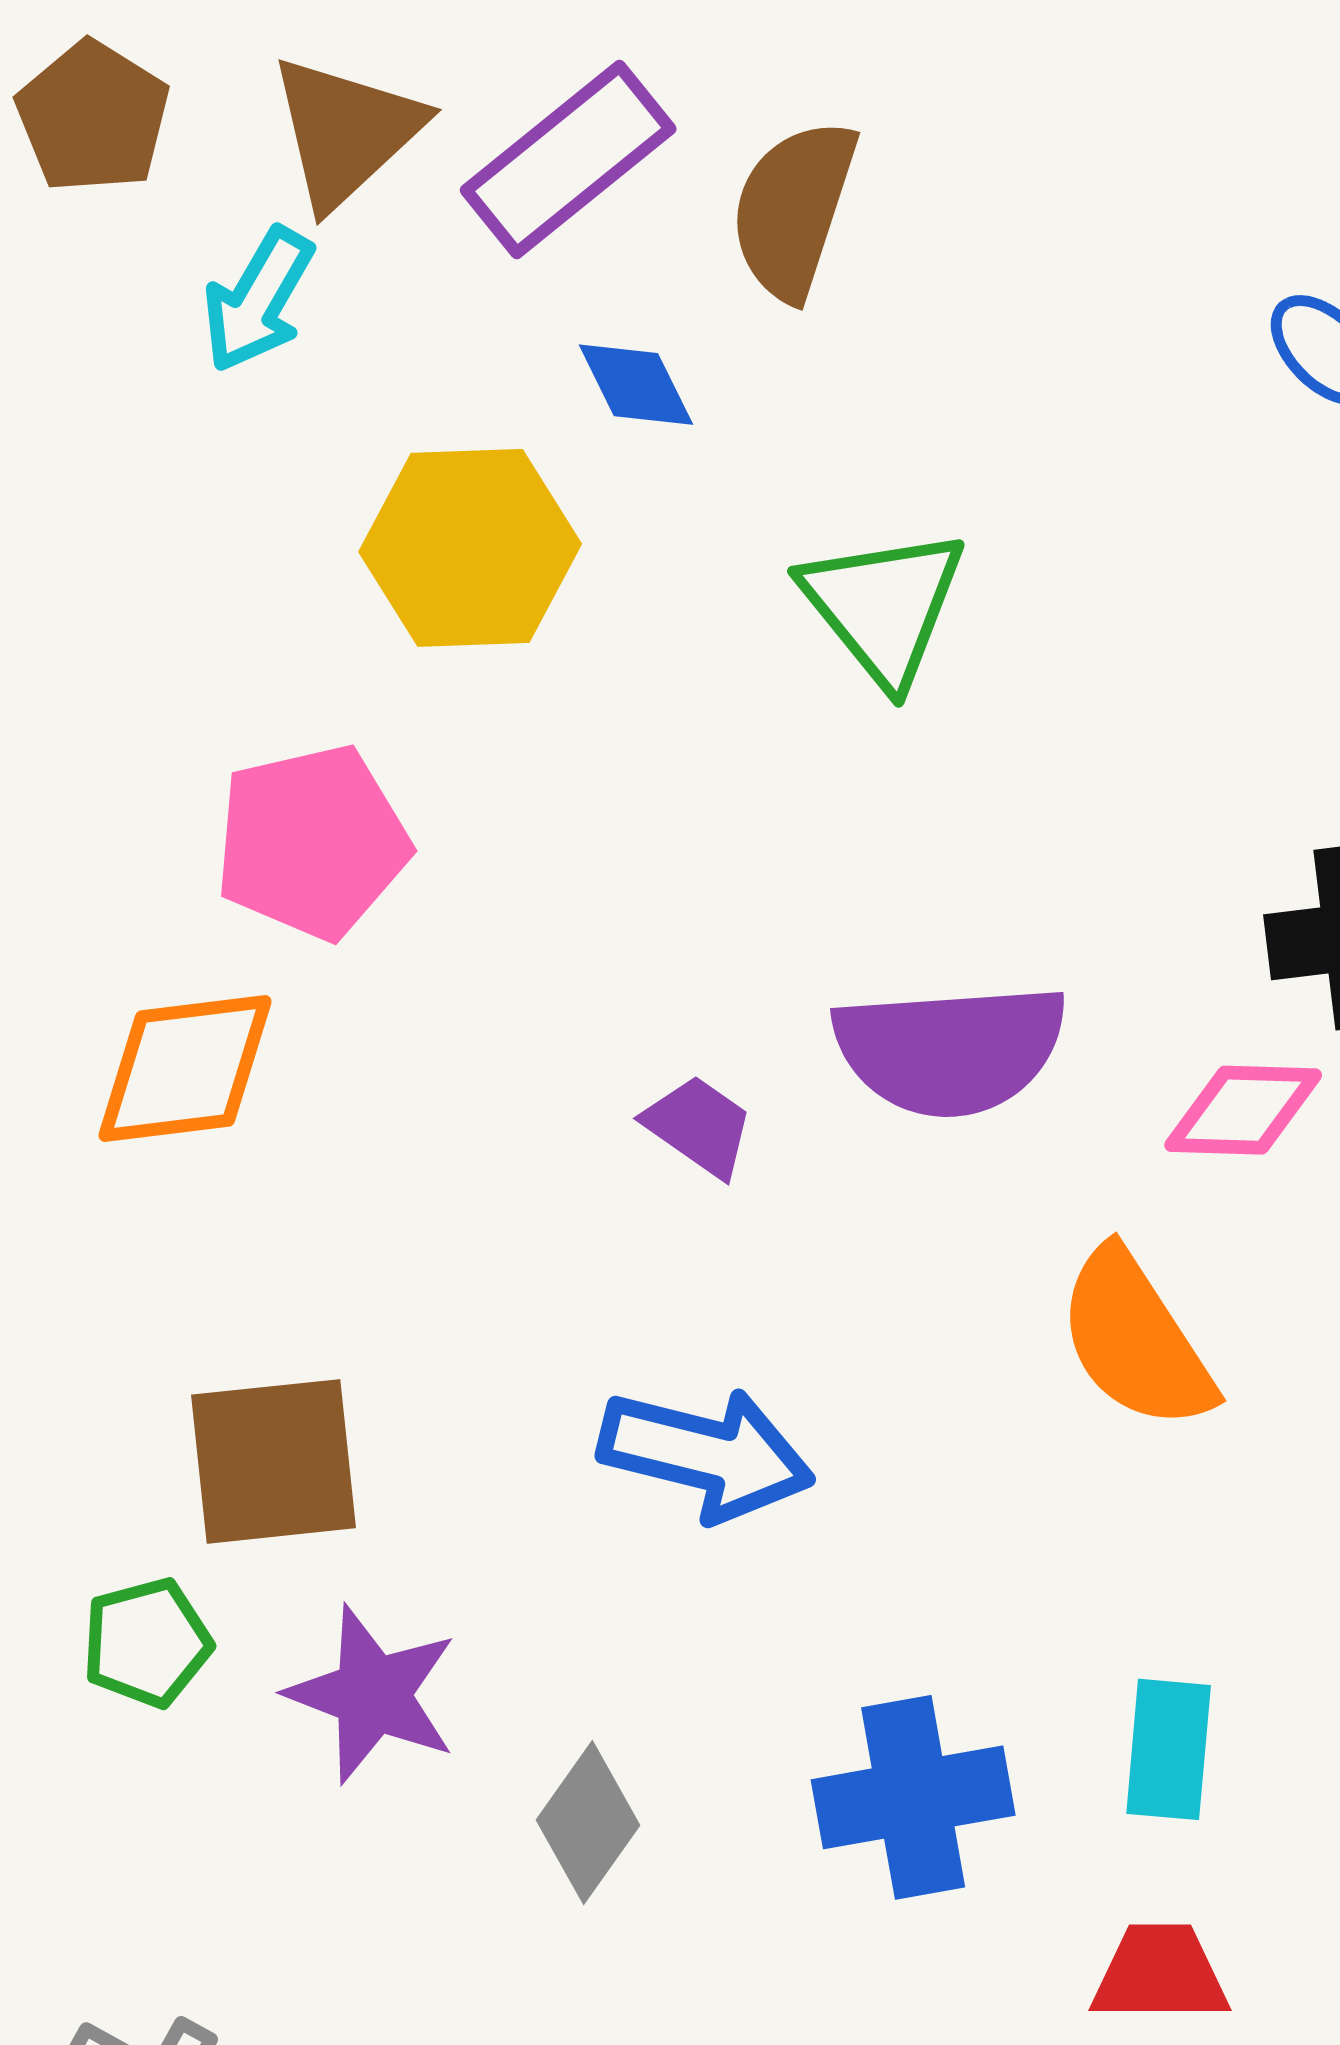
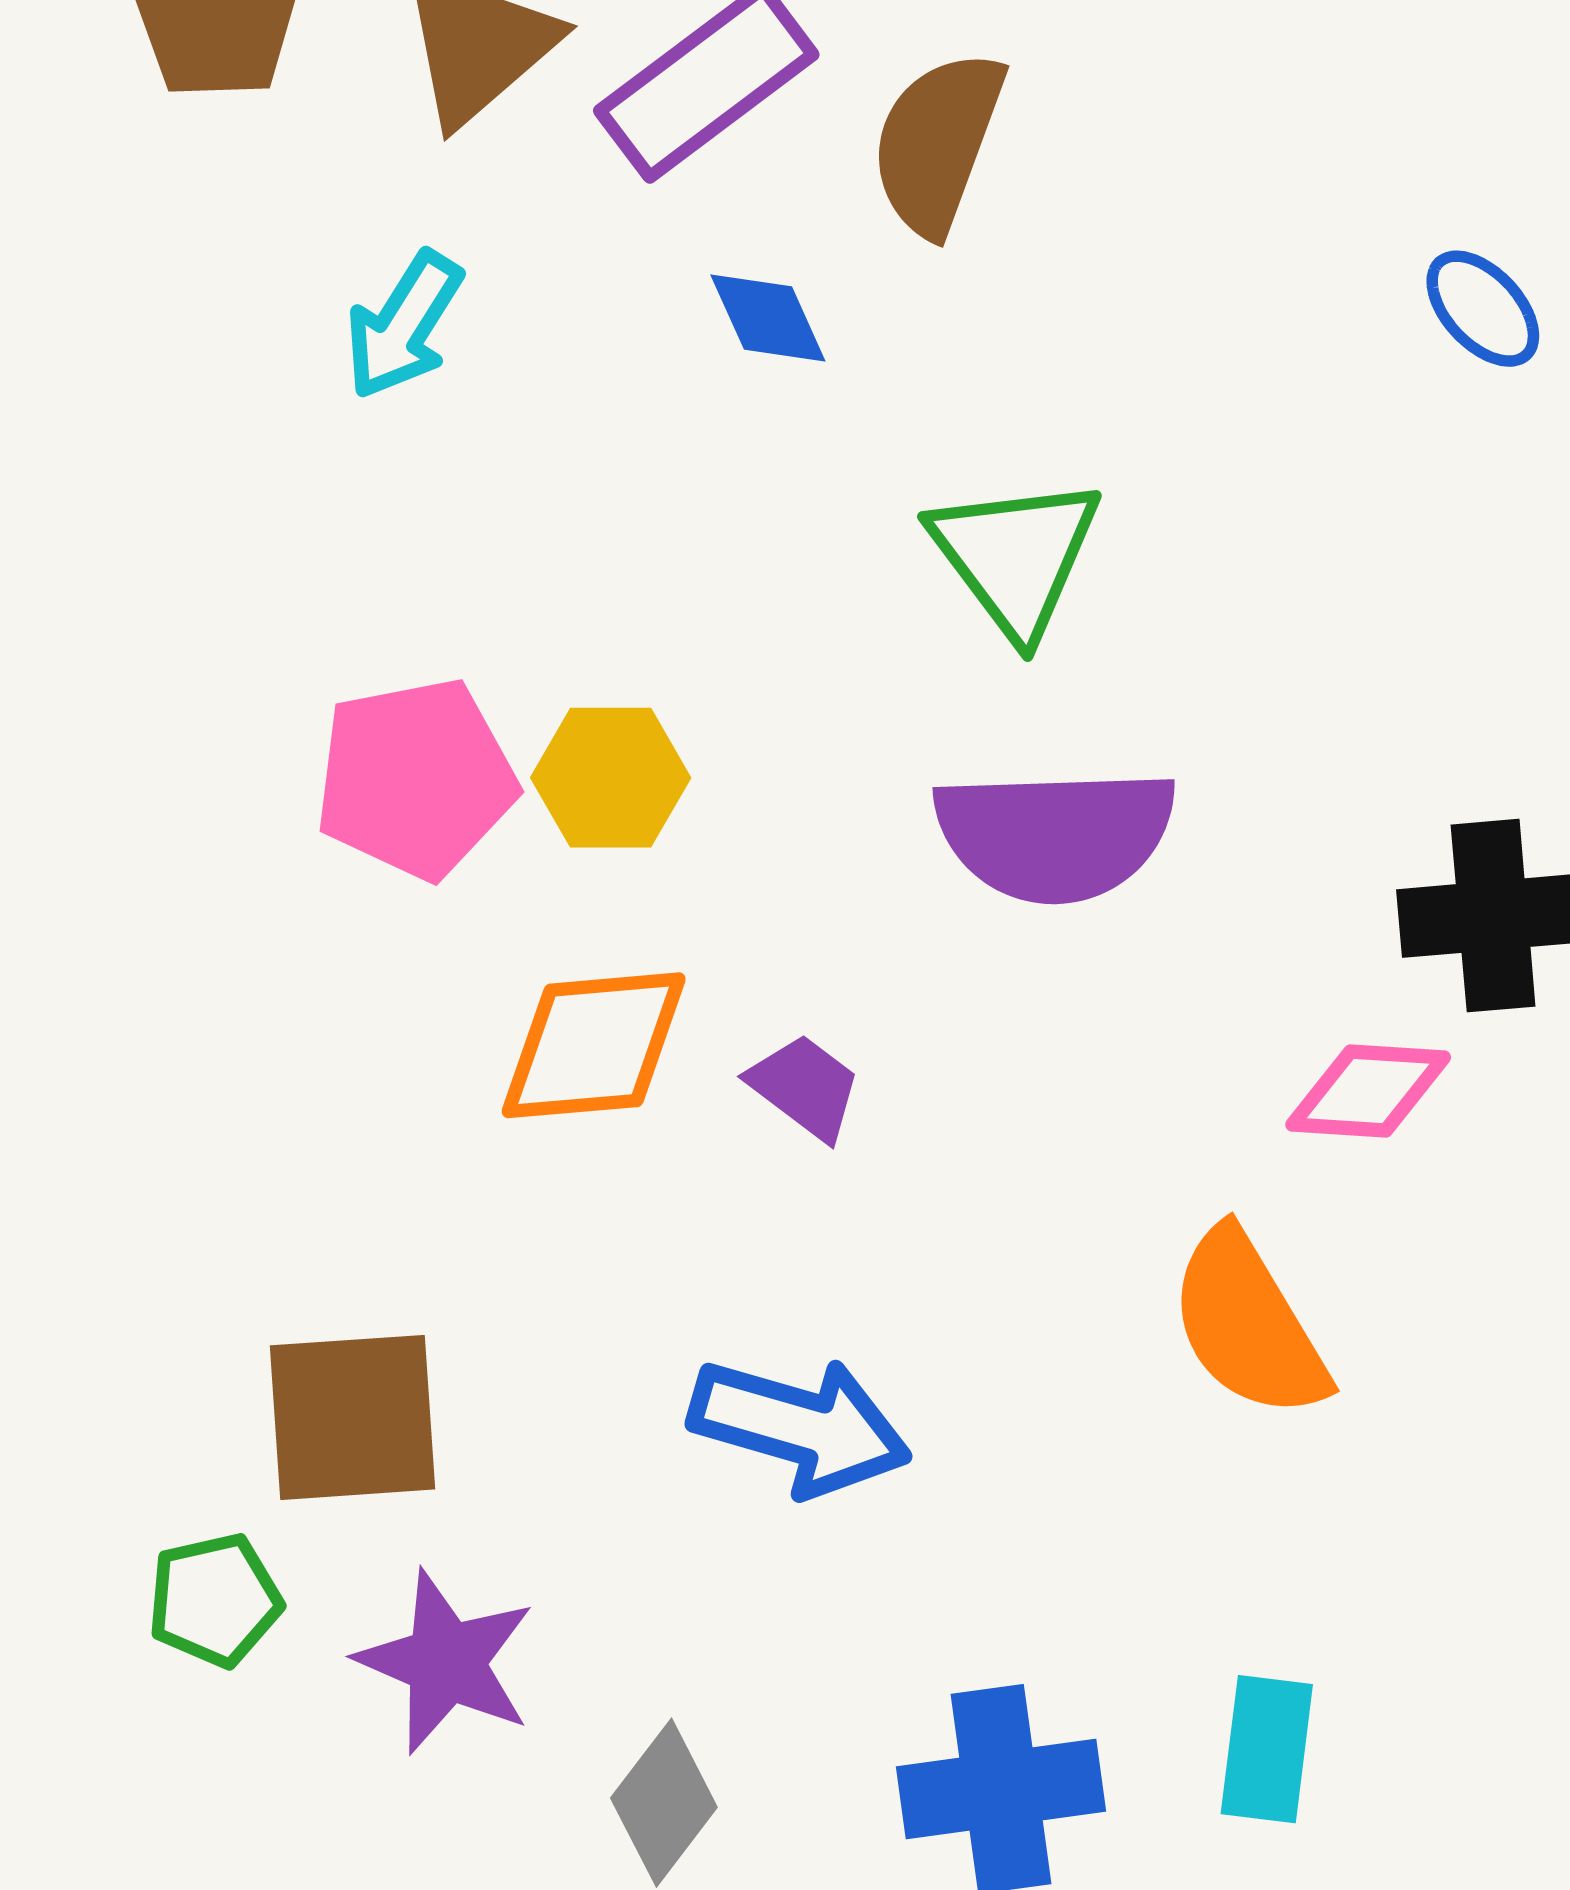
cyan arrow: (258, 300) -> (403, 325), moved
yellow hexagon: (470, 548) -> (611, 778), moved, size x0.7
purple semicircle: (950, 1049) -> (1055, 834), moved
orange diamond: (185, 1069) -> (594, 1045), moved

